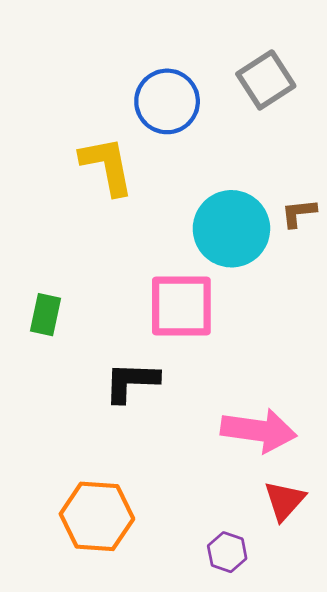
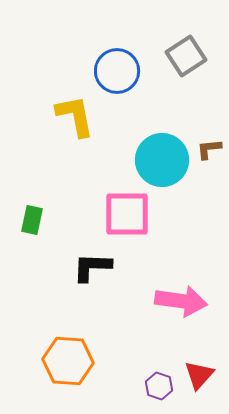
red triangle: (284, 501) -> (199, 375), moved

